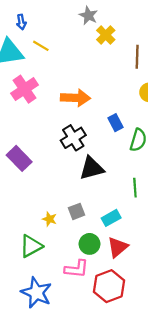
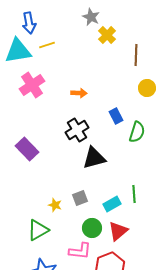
blue arrow: (21, 22) -> (29, 23), size x1.5
yellow line: (41, 46) -> (47, 45), turned -49
orange arrow: (75, 98) -> (79, 93), size x0.6
green line: (135, 188) -> (134, 194), moved

